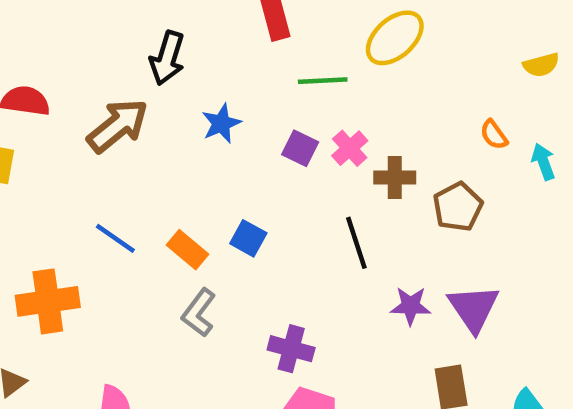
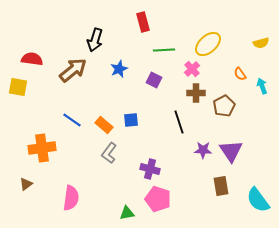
yellow ellipse: (395, 38) -> (208, 44), moved
pink cross: (350, 148) -> (192, 69), moved
blue square: (248, 238) -> (131, 120), turned -35

